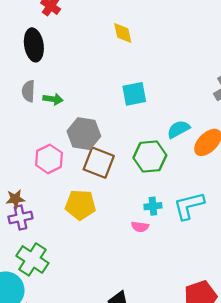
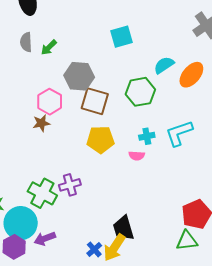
green arrow: (53, 99) -> (49, 47), turned 132
brown star: (15, 199) -> (41, 123), moved
yellow pentagon: (80, 205) -> (101, 140), moved
purple cross: (20, 217) -> (70, 185), moved

